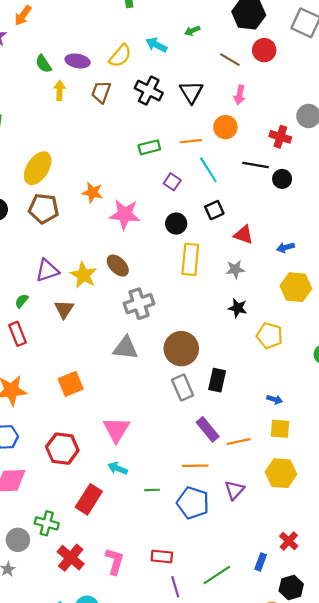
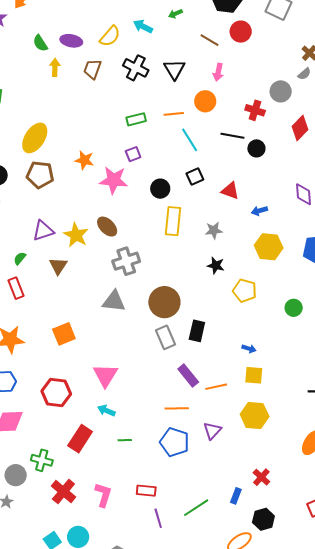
purple square: (172, 182) -> (133, 154), moved, turned 35
red triangle: (244, 235) -> (230, 191), moved
green line: (152, 490) -> (125, 440), moved

